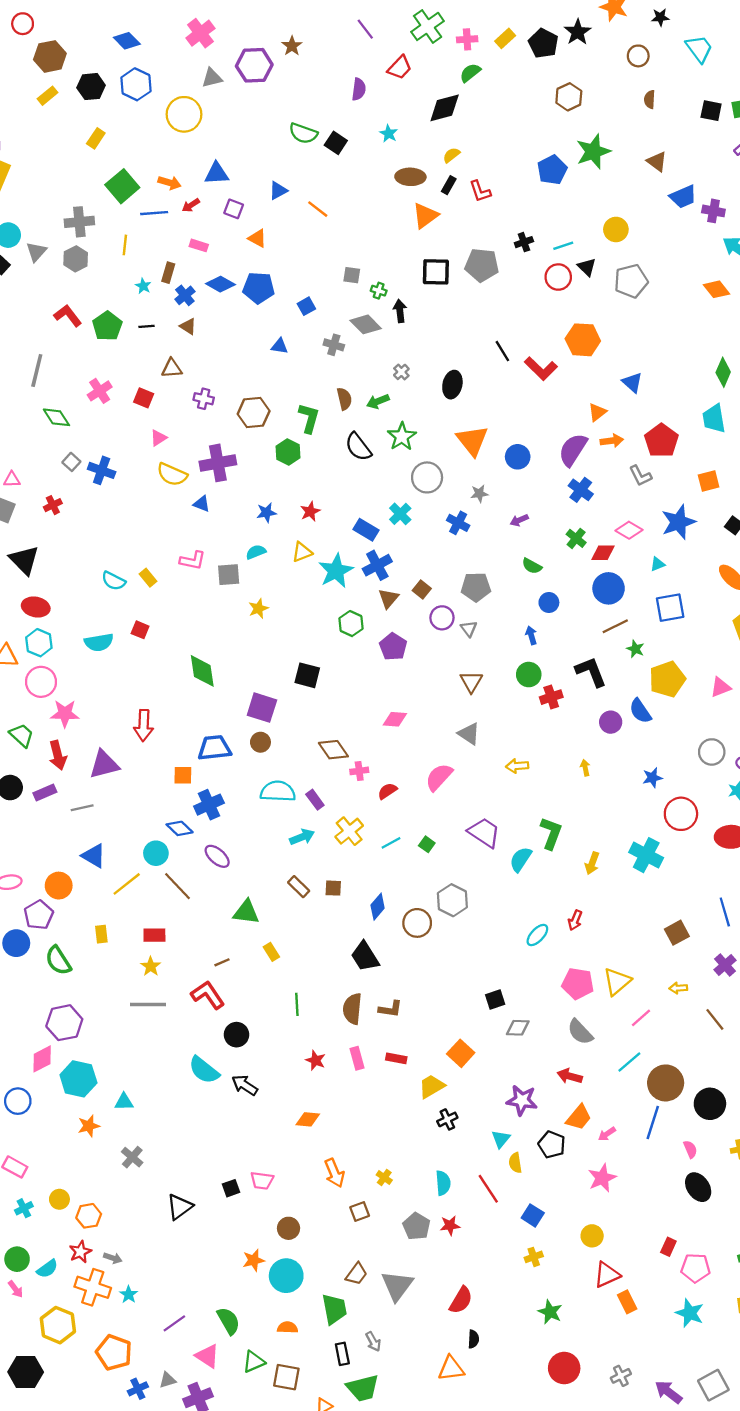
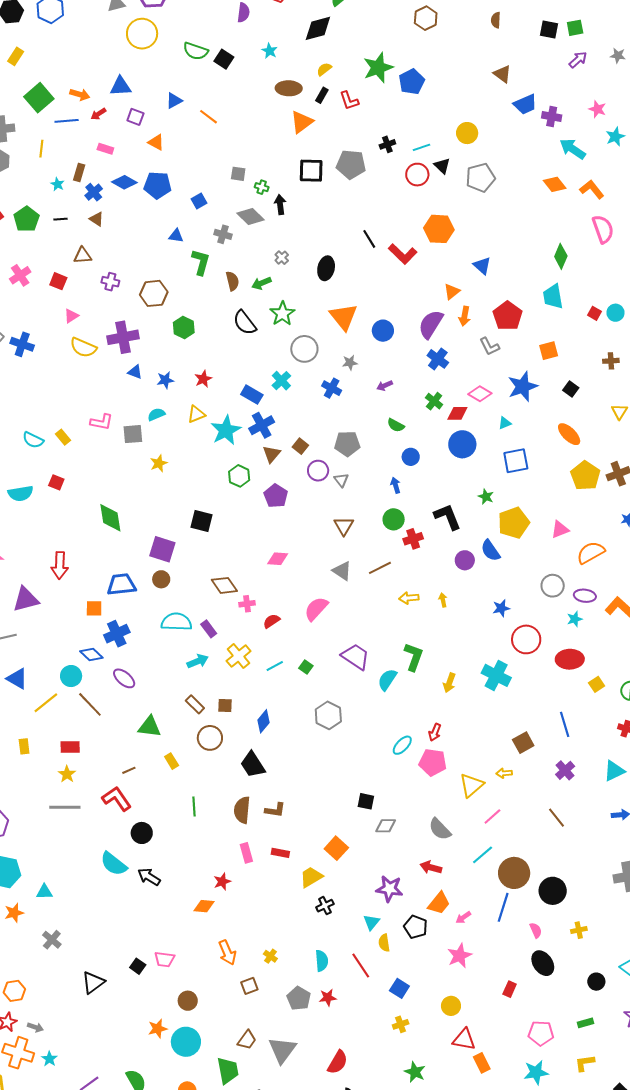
yellow circle: (184, 114) -> (142, 34), moved
green star: (593, 152) -> (378, 68), moved
green L-shape: (309, 418) -> (201, 262), moved
orange arrow: (612, 441) -> (465, 316), turned 108
blue triangle: (202, 504) -> (135, 372), moved
brown line: (615, 626) -> (380, 568), moved
yellow arrow: (517, 766) -> (409, 598), moved
brown circle: (417, 923) -> (210, 738), moved
pink pentagon: (578, 984) -> (433, 762), moved
yellow arrow: (678, 988) -> (504, 773), moved
black square: (495, 999) -> (366, 801), turned 30
red star: (316, 1060) -> (222, 882), moved, turned 30
black square: (231, 1188) -> (138, 966), turned -35
red rectangle: (668, 1247) -> (510, 989), moved
red triangle: (607, 1275) -> (464, 1040), turned 35
cyan star: (690, 1313) -> (536, 1072), turned -30

